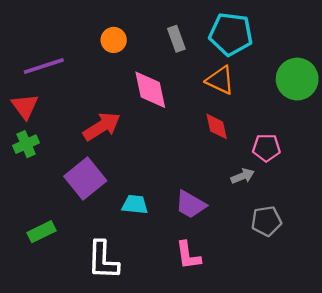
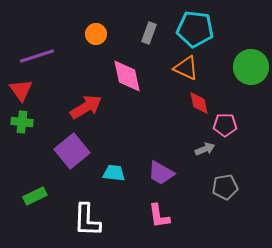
gray rectangle: (176, 39) -> (149, 33), turned 40
red diamond: (217, 126) -> (199, 103), moved
green cross: (26, 144) -> (22, 122), turned 30

